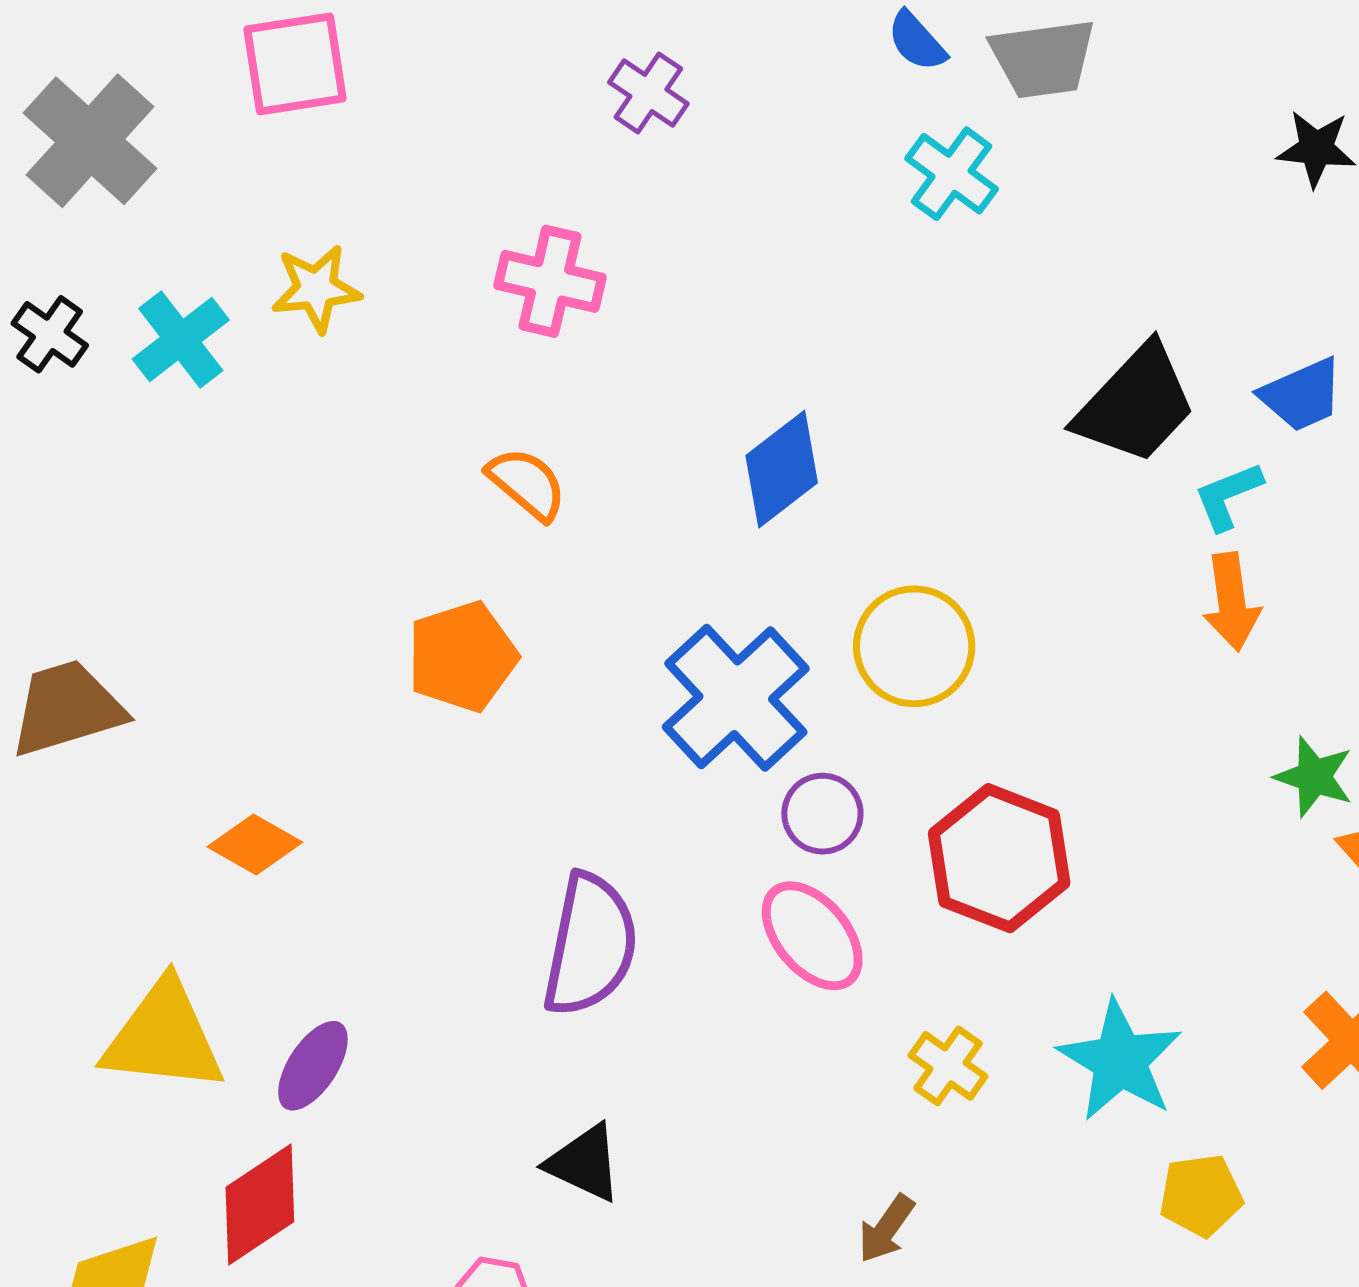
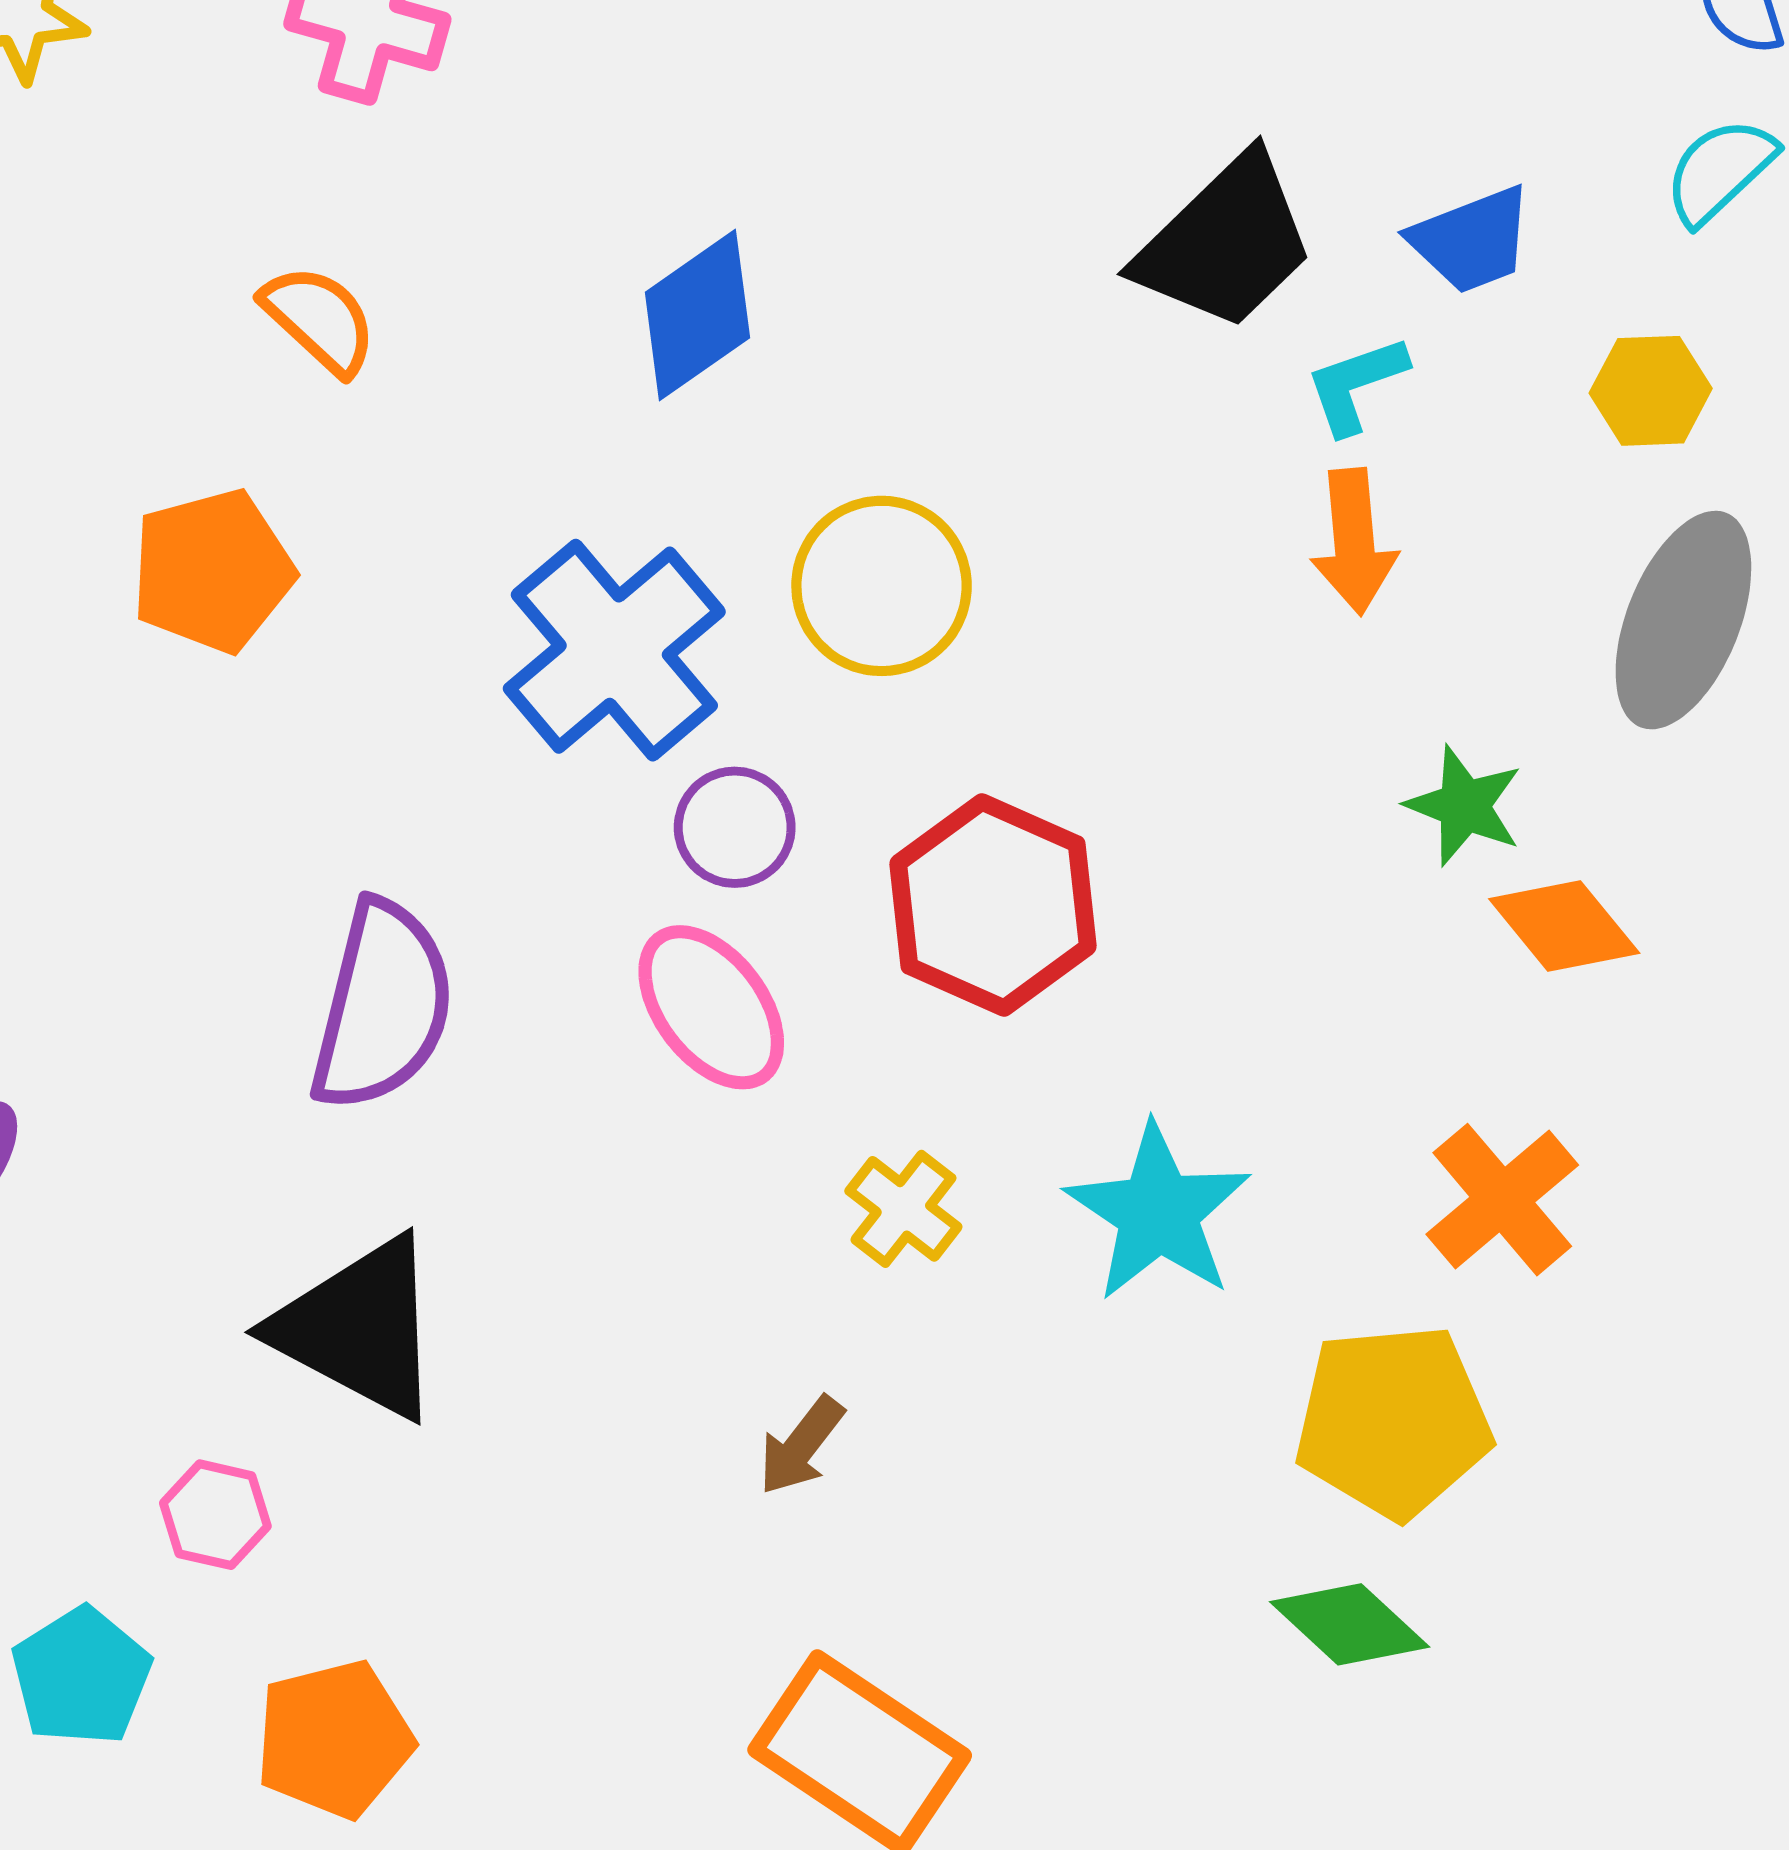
black triangle: (584, 1163) -> (359, 1328), size x1.6
yellow pentagon: (1201, 1195) -> (1393, 1421), moved, size x1.6

